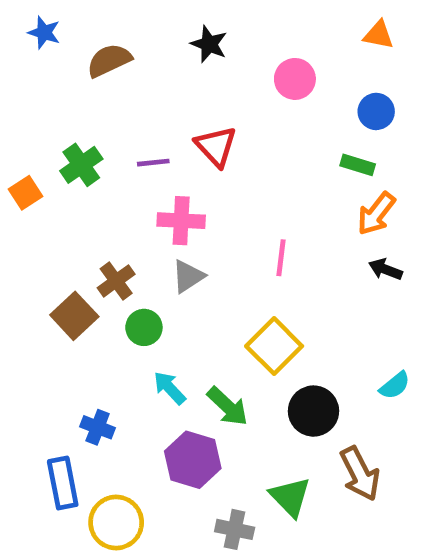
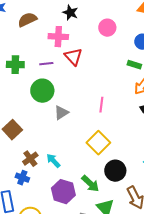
green cross: (81, 165) -> (15, 65), turned 36
pink cross: (181, 221) -> (58, 37), moved
brown cross: (116, 281) -> (30, 159), moved
green circle: (144, 327) -> (42, 91), moved, size x1.5
green arrow: (228, 406) -> (90, 184), moved

